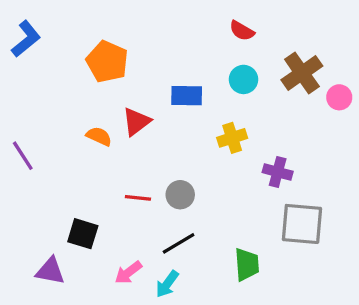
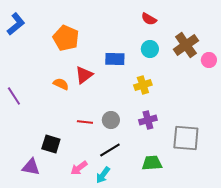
purple cross: (278, 172) -> (148, 120), moved, turned -30
green trapezoid: (247, 265) -> (152, 163), turned -90

